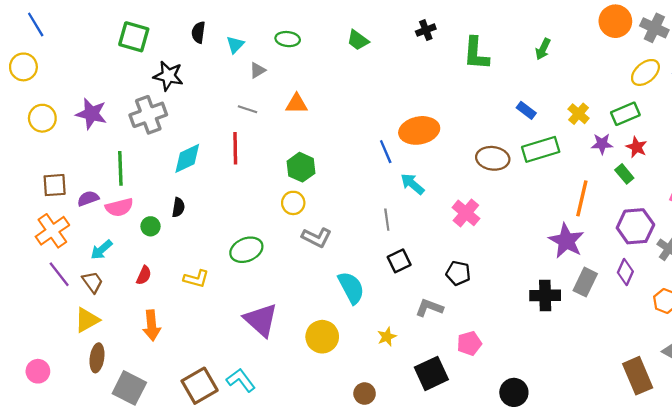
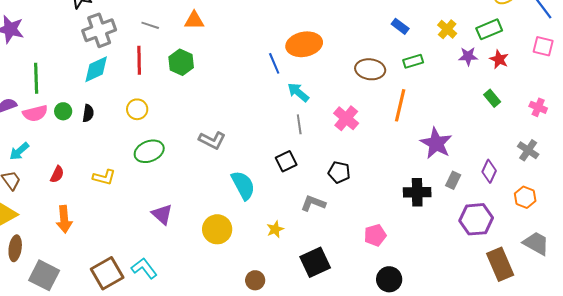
gray cross: (148, 115) -> (99, 30), moved
green rectangle: (541, 149) -> (413, 61), size x0.6
green hexagon: (301, 167) -> (181, 62), moved
green rectangle: (624, 174) -> (492, 98), moved
orange line: (582, 198) -> (400, 105), moved
yellow circle: (293, 203) -> (137, 109), moved
gray line: (387, 220) -> (299, 124), moved
green circle: (150, 226) -> (63, 111), moved
purple hexagon: (635, 226) -> (476, 219), moved
gray rectangle: (585, 282) -> (453, 180), size x0.7
purple triangle: (261, 320) -> (162, 214), size x0.7
pink pentagon: (469, 343) -> (375, 235), moved

